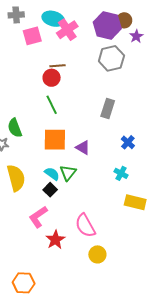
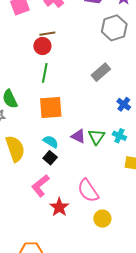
gray hexagon: (111, 58) -> (114, 28), moved
green line: (52, 105) -> (45, 73), turned 42
gray rectangle: (108, 108) -> (101, 72), turned 36
purple triangle: (83, 148) -> (78, 136), moved
green triangle: (68, 173) -> (96, 137), moved

